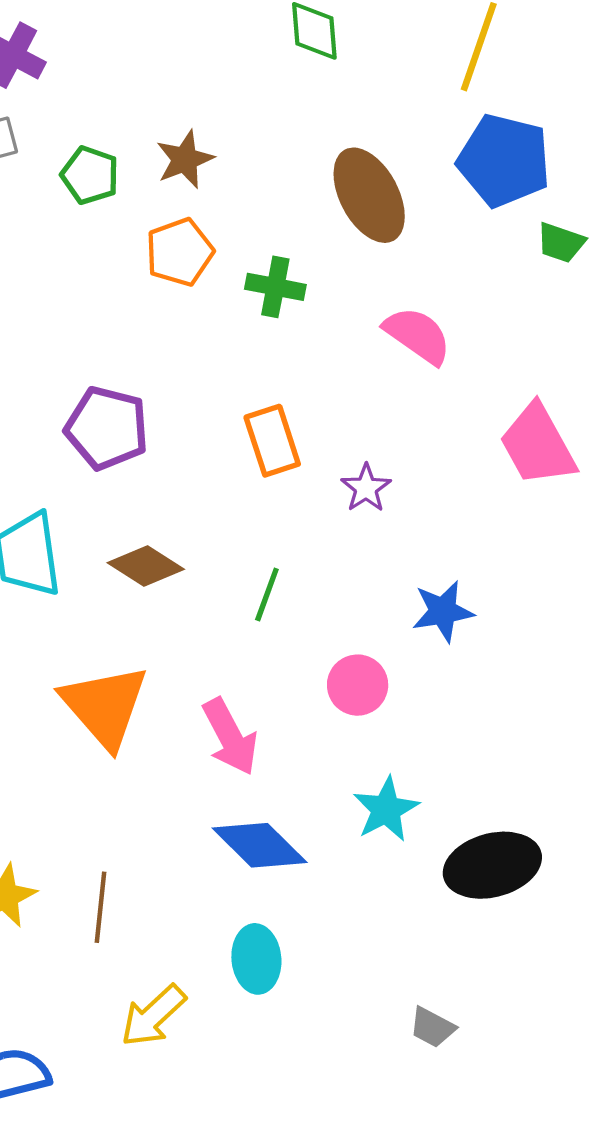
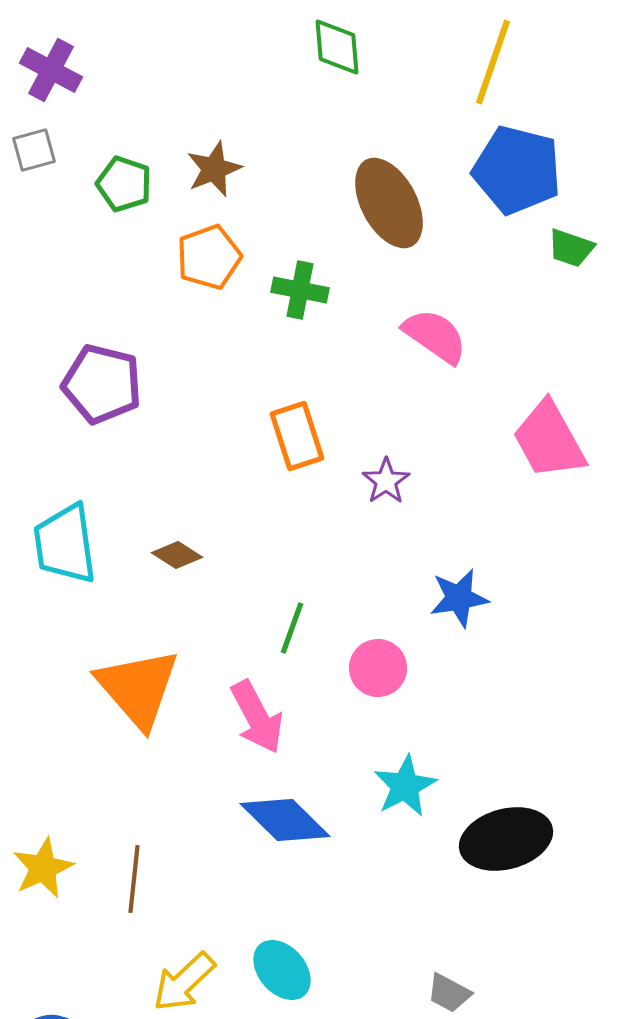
purple pentagon: (107, 428) -> (102, 384), moved
brown diamond: (146, 566) -> (177, 555), size x0.7
green line: (267, 594) -> (292, 628), moved
cyan ellipse: (256, 959) -> (282, 970), moved, turned -36

